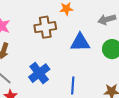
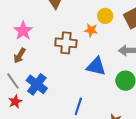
blue cross: (39, 73) -> (37, 84), moved, turned -30

